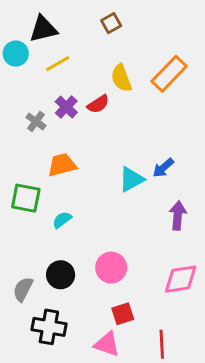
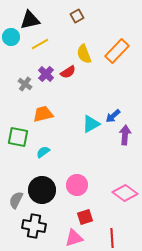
purple arrow: (178, 215) -> (125, 135), moved
black circle: (61, 275) -> (42, 190), size x1.4
pink diamond: (181, 279) -> (125, 193), turned 45
pink triangle: (107, 344) -> (74, 238), turned -36

